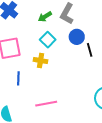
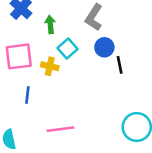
green arrow: (45, 17) -> (50, 24), moved, turned 112
yellow cross: (41, 61) -> (50, 66), moved

